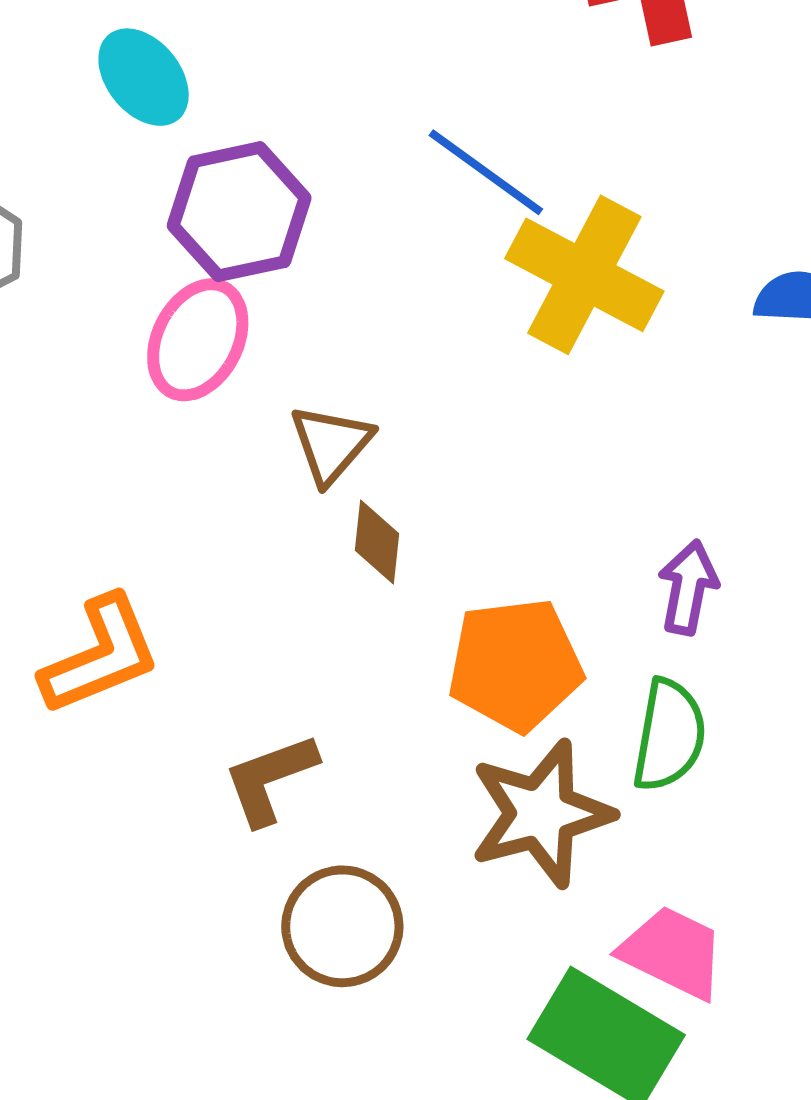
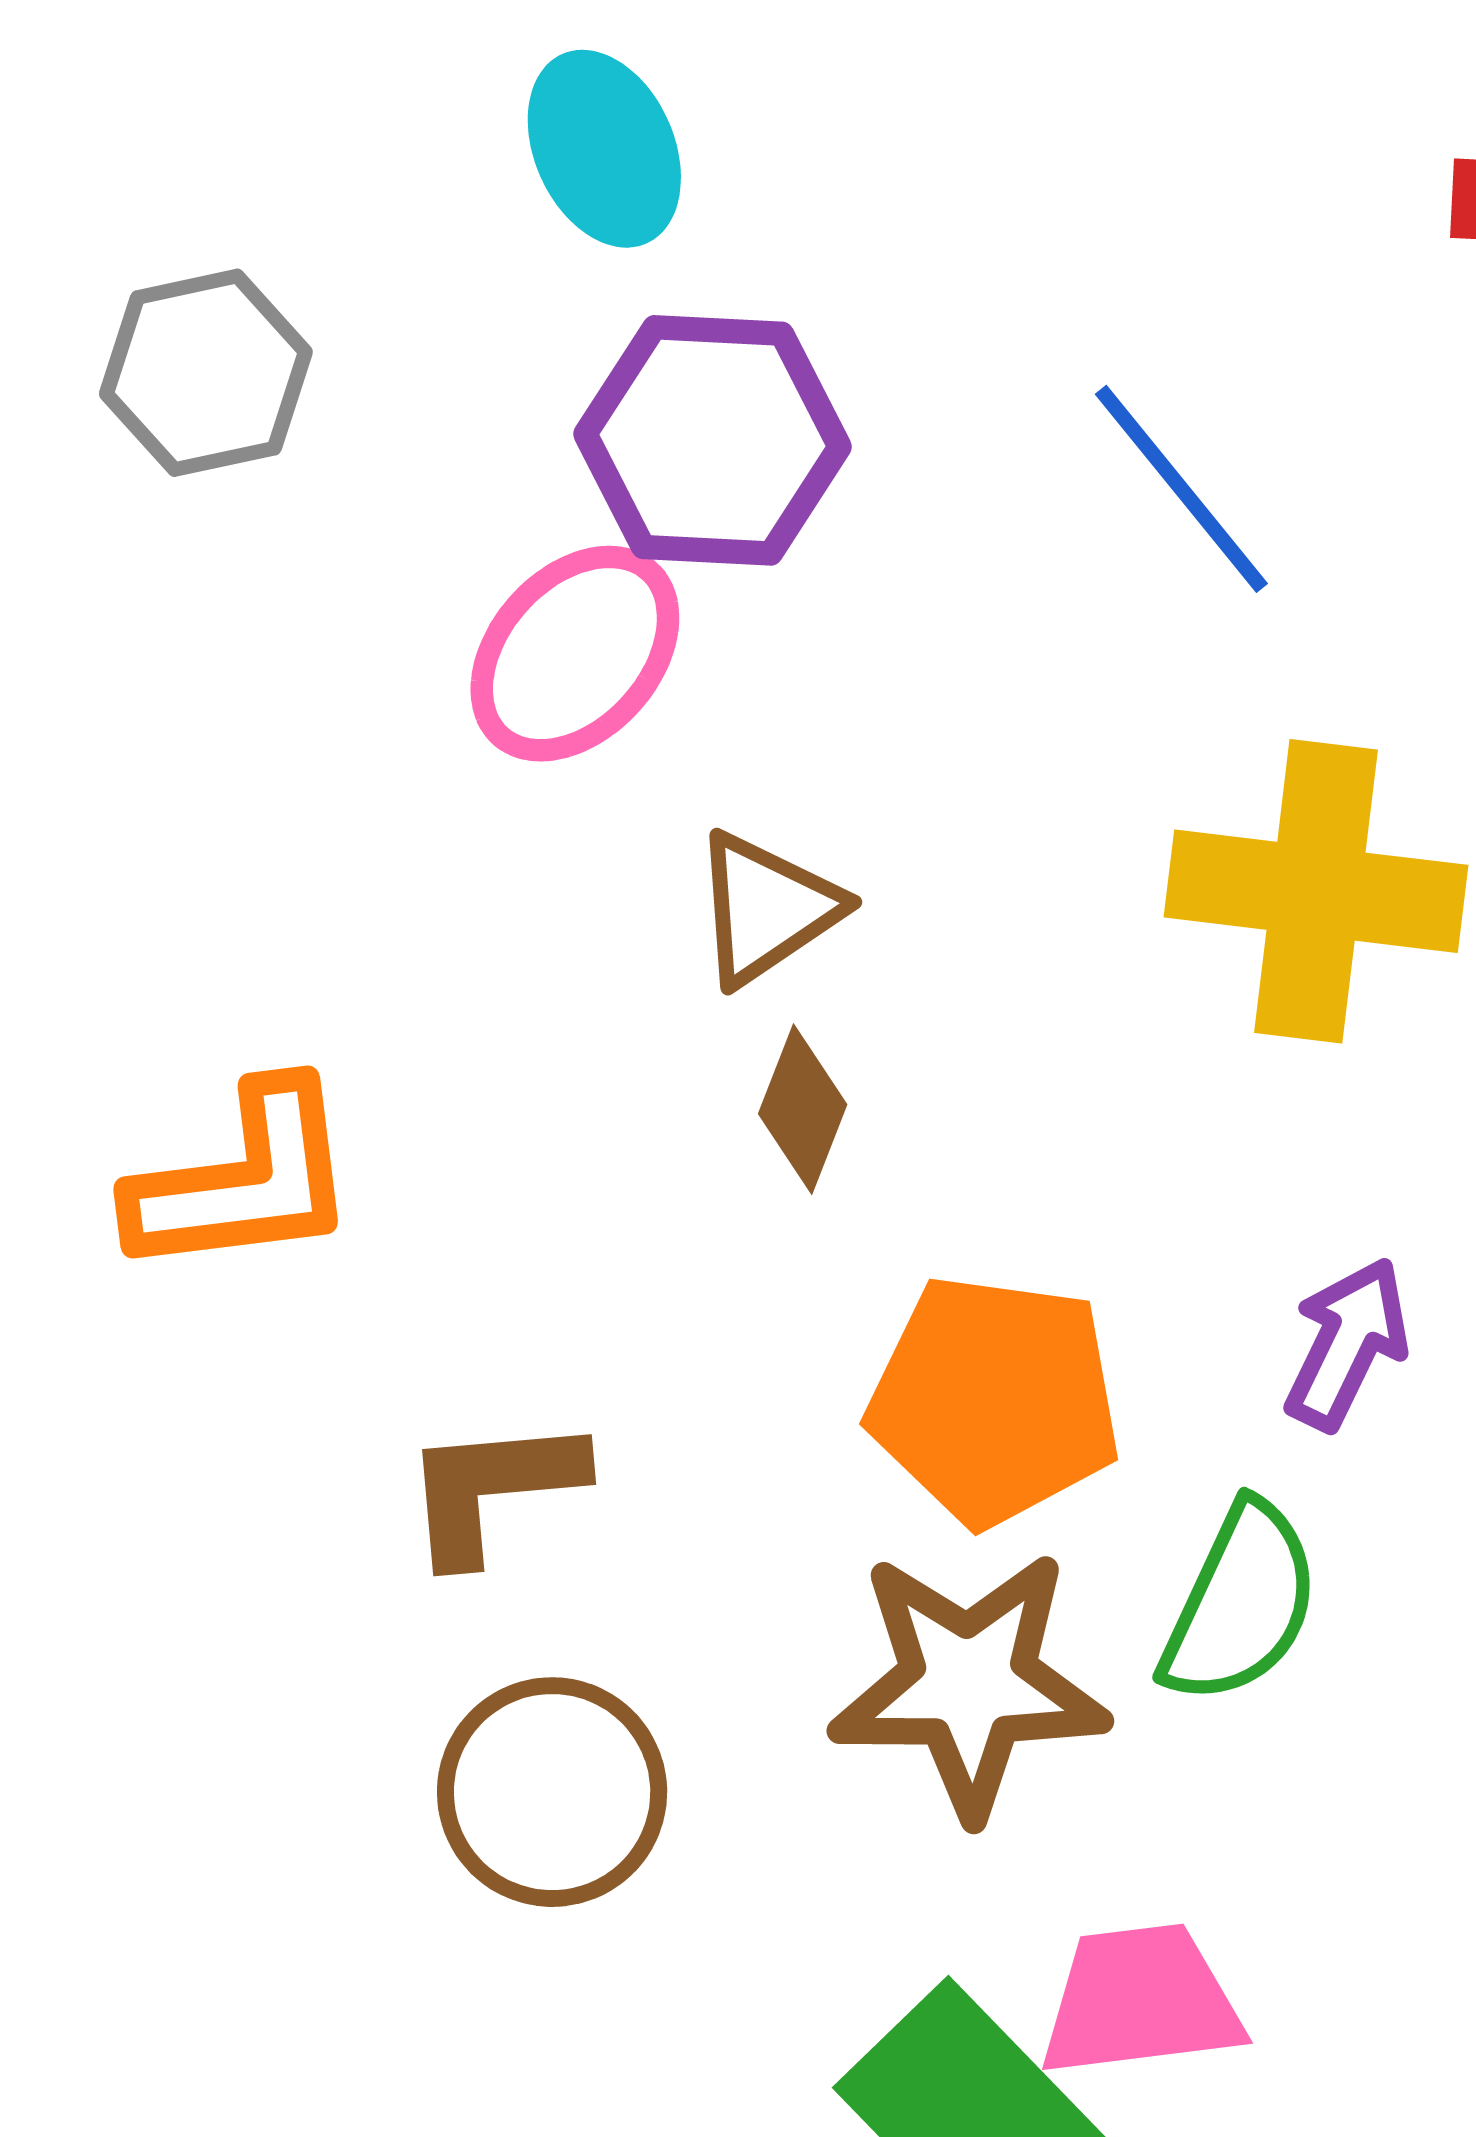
yellow cross: (584, 275) -> (1316, 891), moved, turned -36
pink trapezoid: (673, 952) -> (1141, 2001), turned -48

